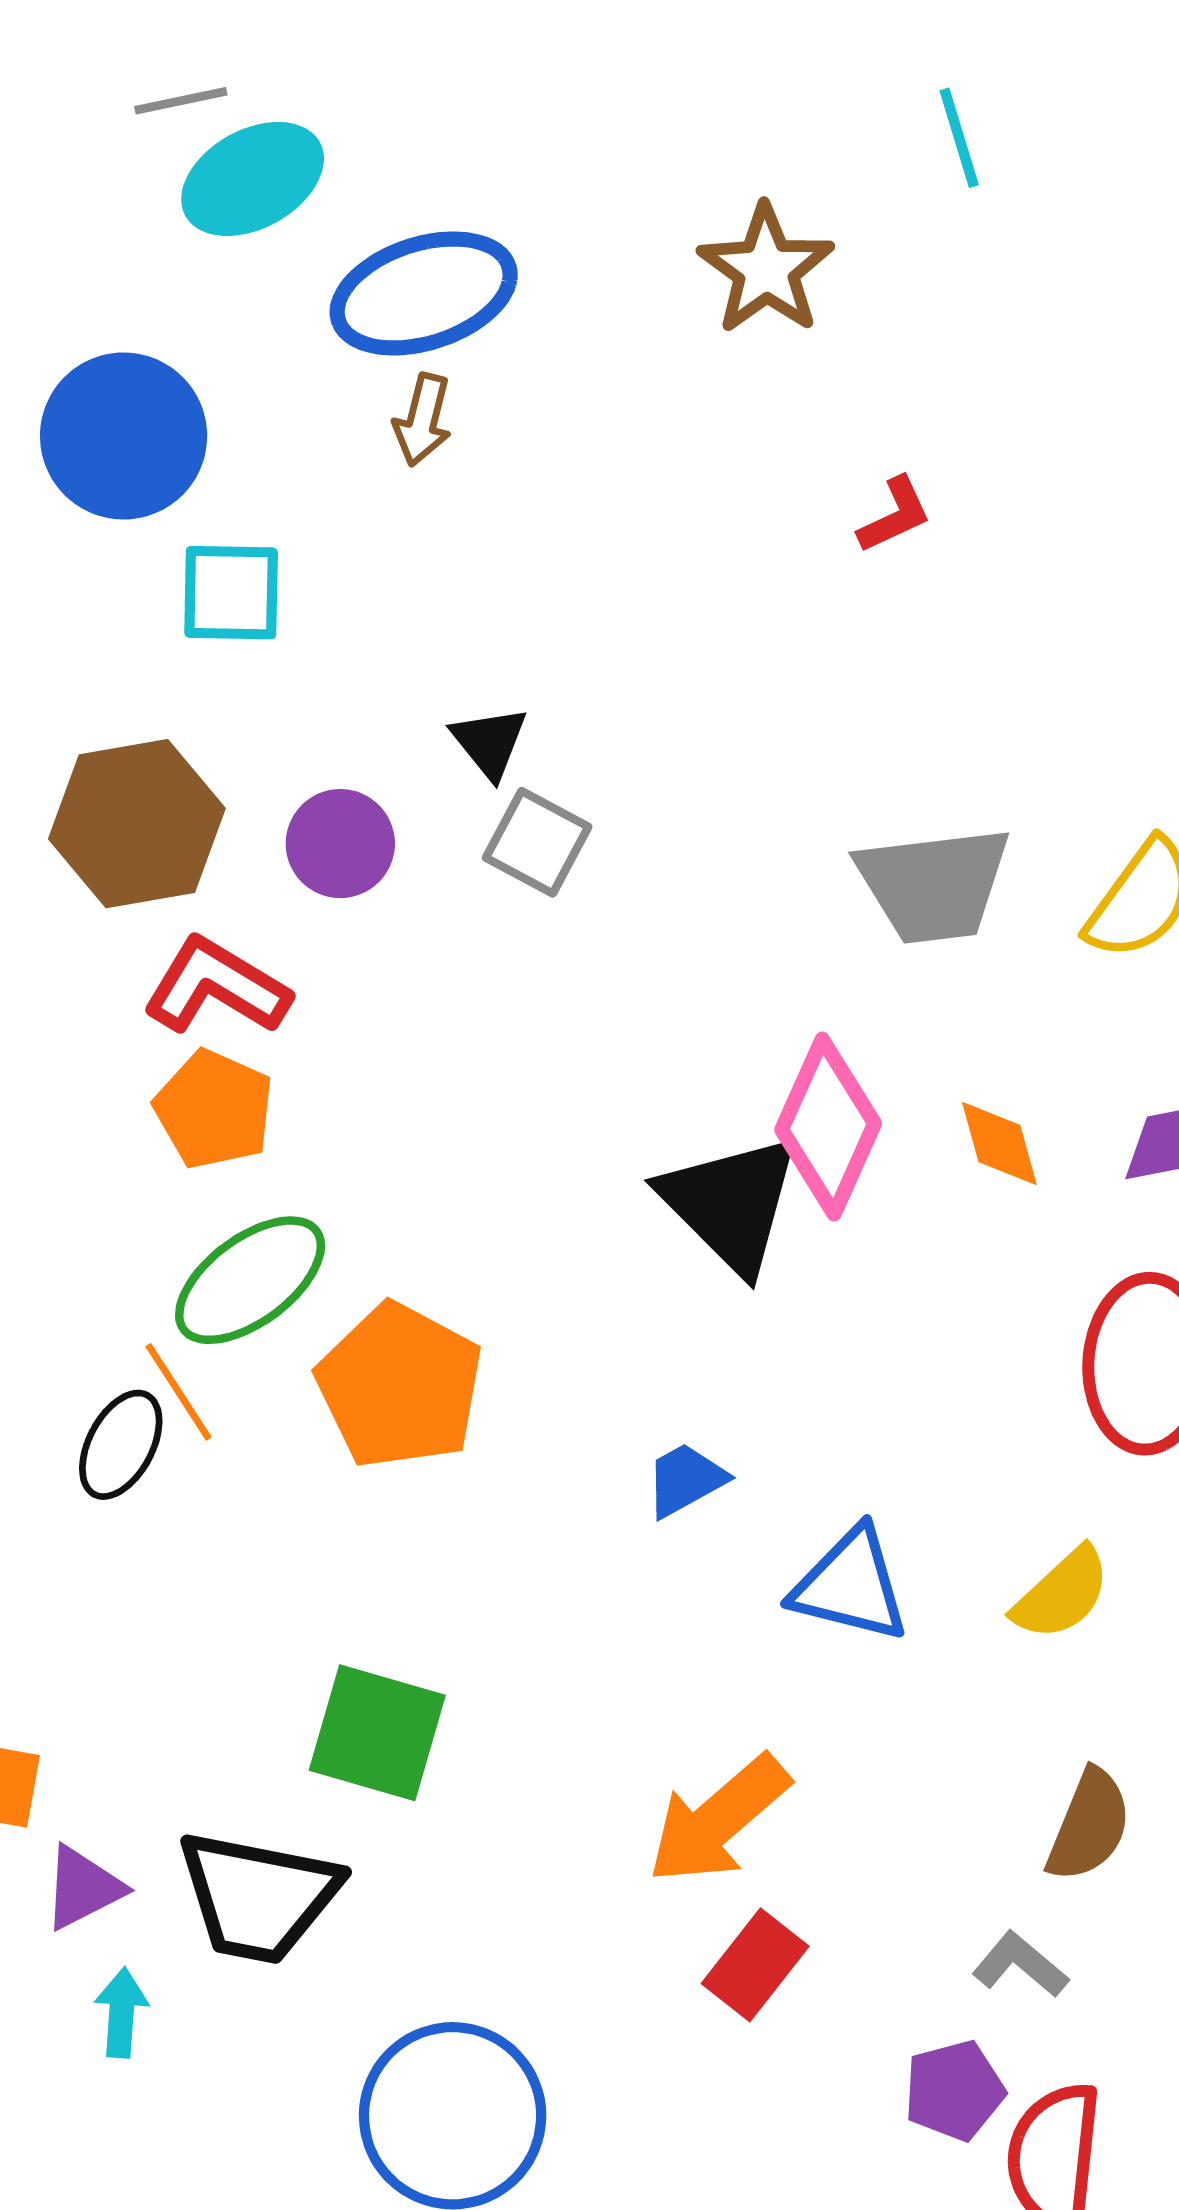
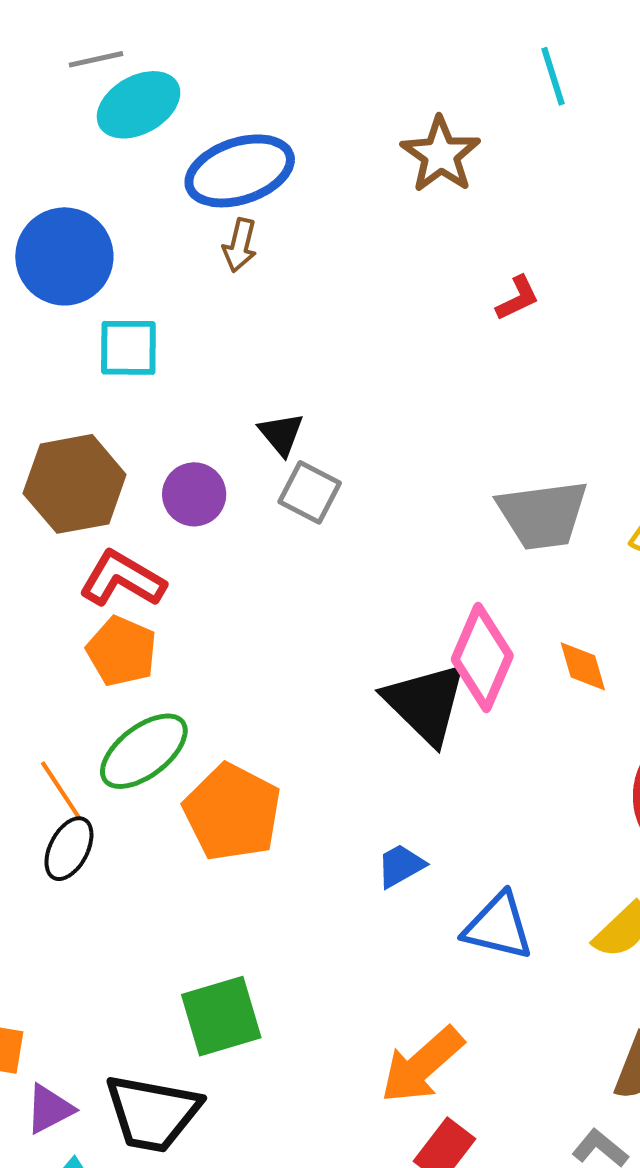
orange line: (179, 1392) -> (61, 790), moved
green square: (377, 1733) -> (221, 1016), turned -32

